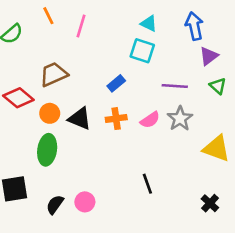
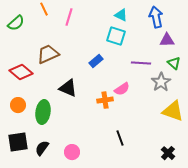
purple triangle: (209, 56) -> (167, 40), turned 35
orange circle: (50, 113) -> (18, 105), moved
orange cross: (116, 119) -> (105, 100), moved
gray star: (180, 119) -> (161, 82), moved
black semicircle: (55, 204) -> (42, 148), moved

